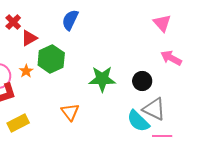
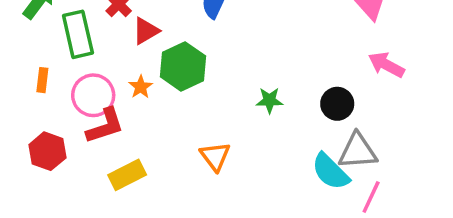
green star: (102, 79) -> (269, 100), size x0.6
gray triangle: (154, 109) -> (358, 151), turned -30
pink line: (162, 136) -> (371, 197), turned -66

